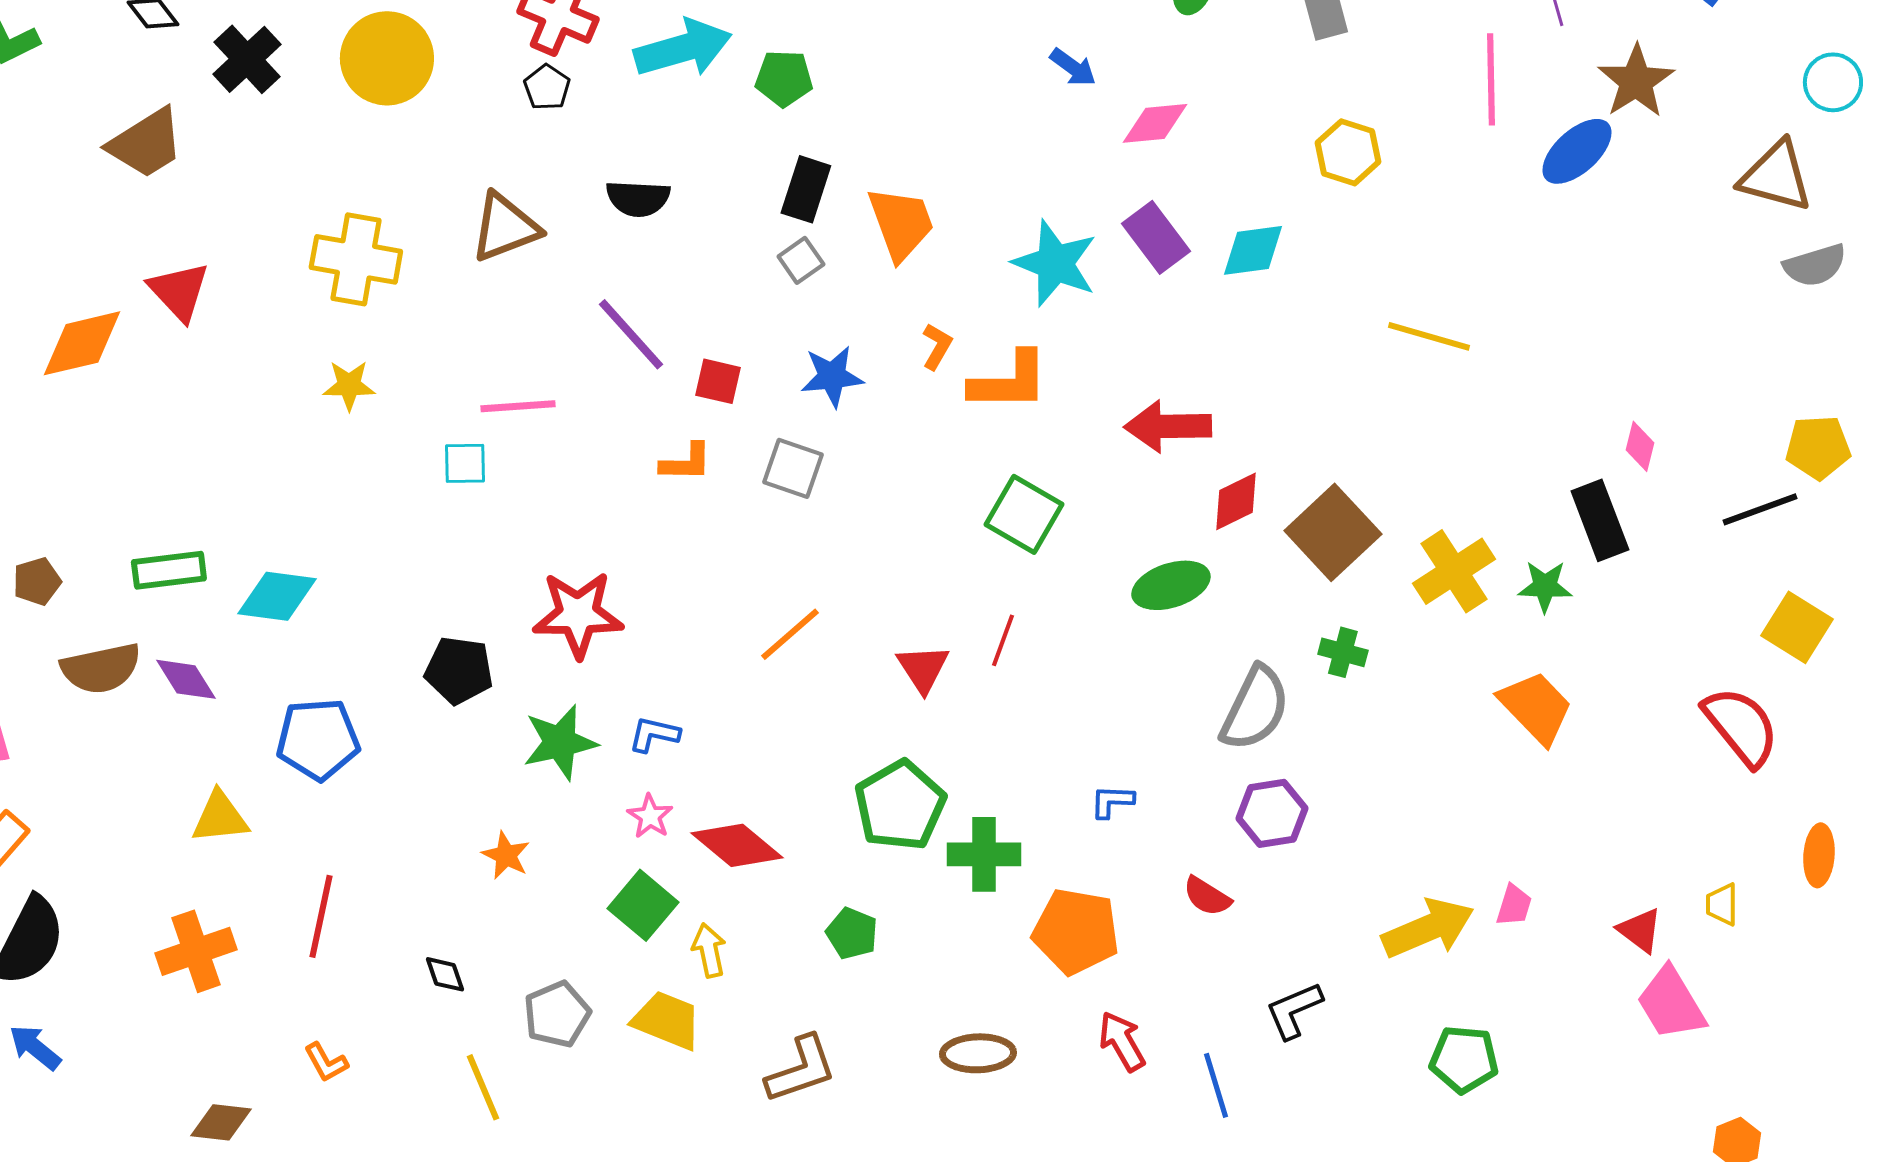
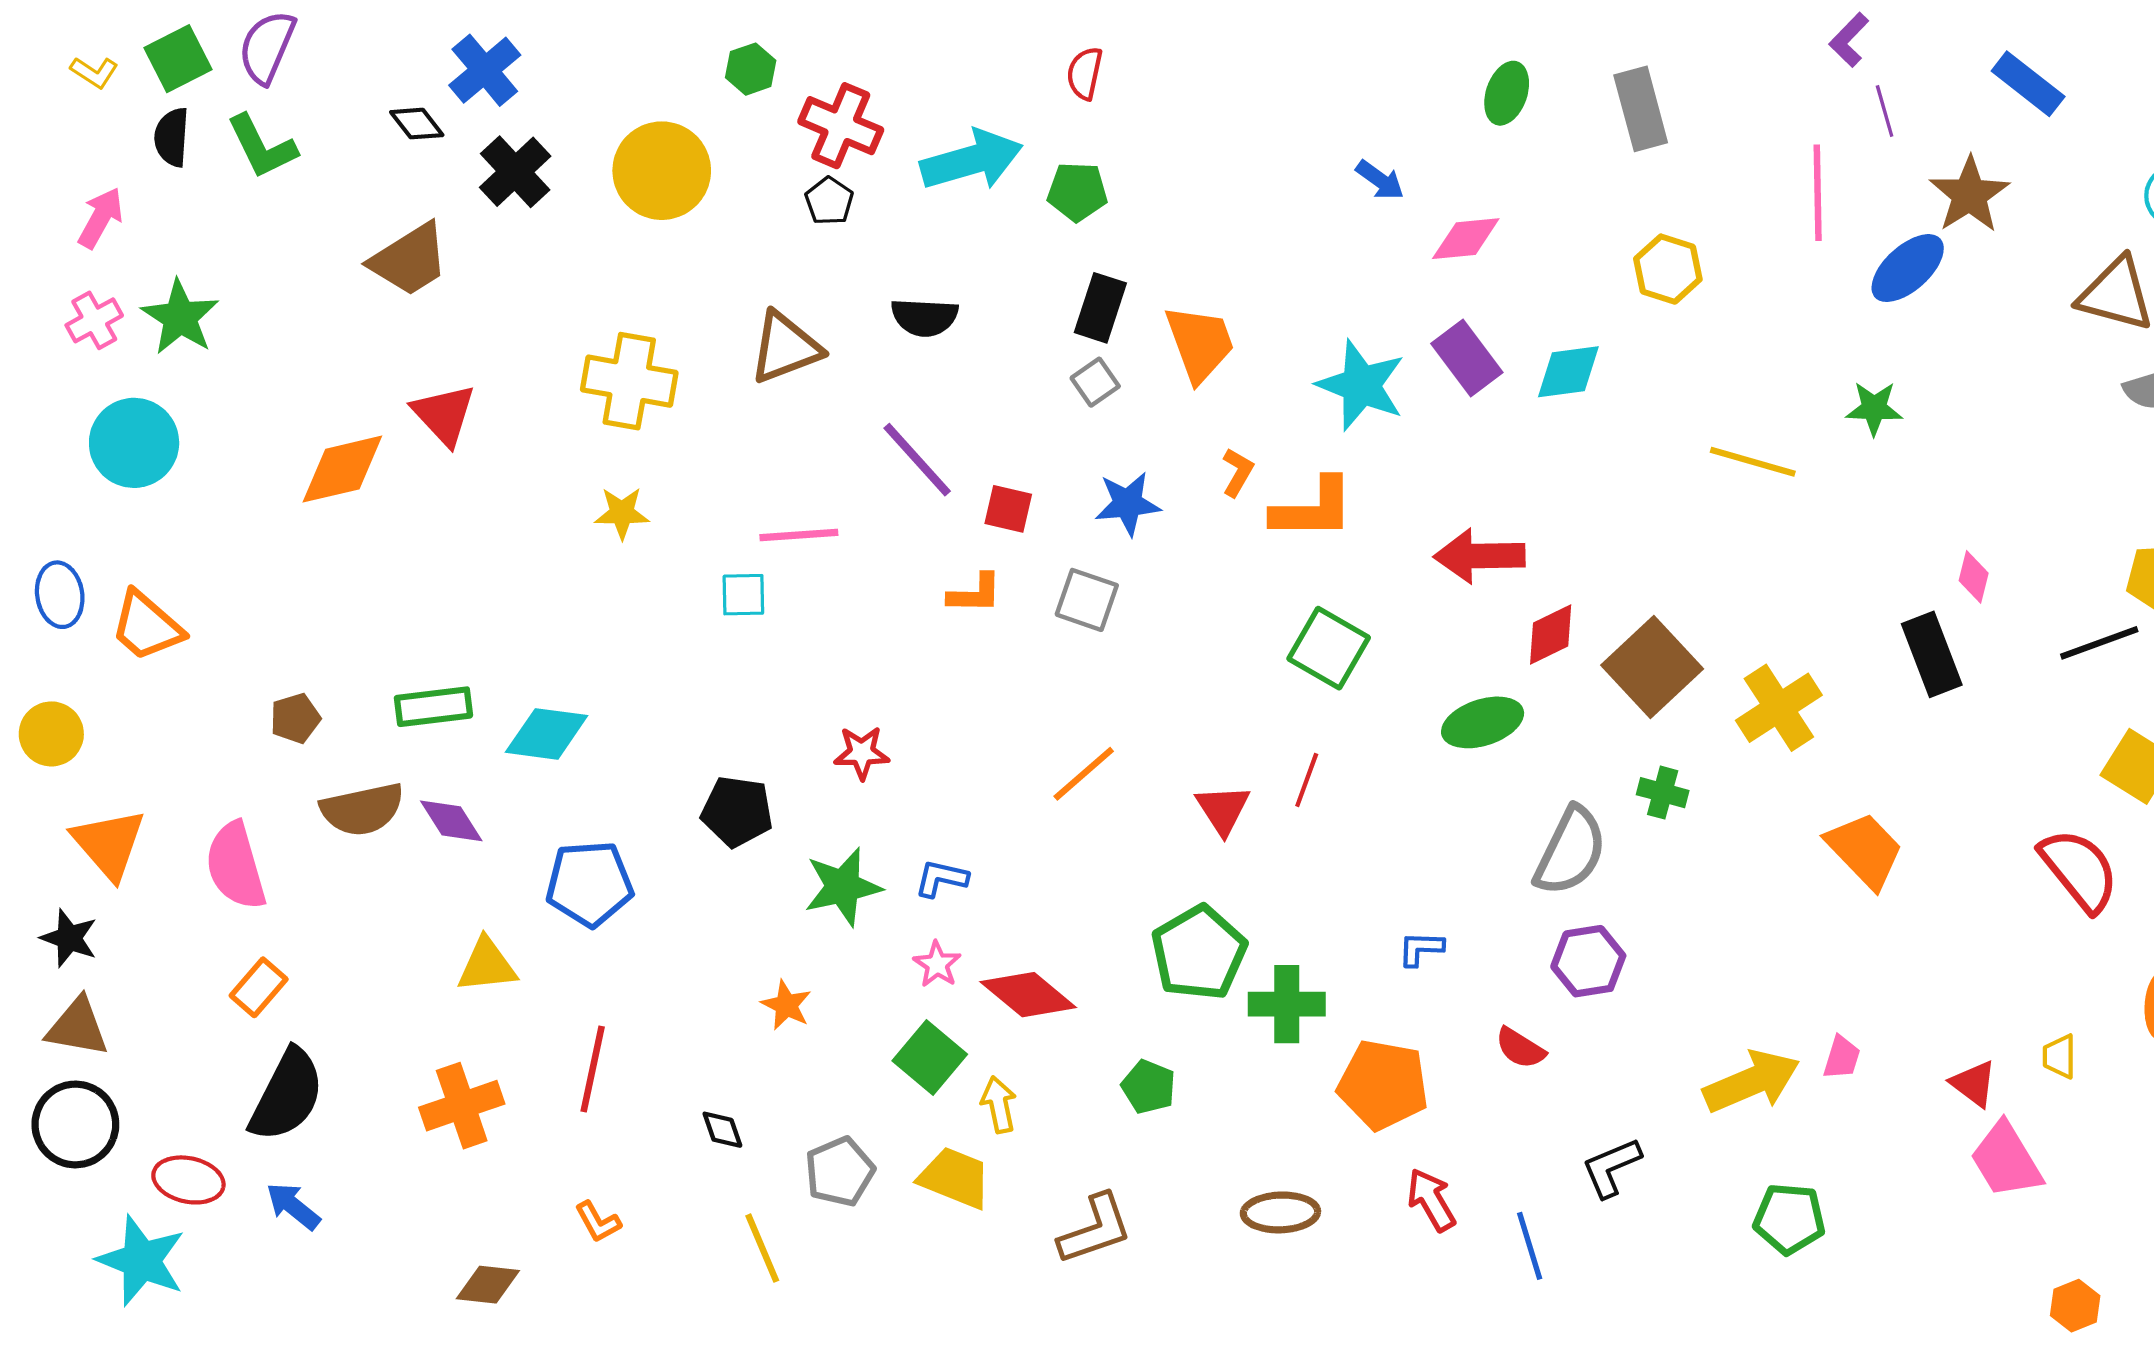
green star: (1545, 586) -> (1874, 408), moved
red star: (578, 614) -> (862, 753), size x0.6

